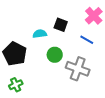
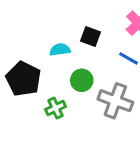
green cross: (16, 85) -> (55, 108), moved

